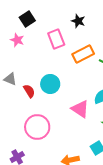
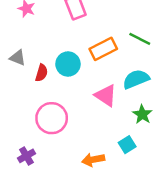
orange rectangle: (83, 54) -> (103, 49), moved
red semicircle: (29, 91) -> (42, 73), turned 48

